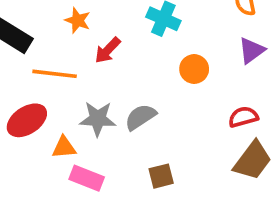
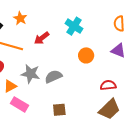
orange star: (78, 20) -> (20, 18), moved
purple triangle: (252, 50) -> (118, 50), turned 49
orange triangle: (64, 147) -> (10, 86), turned -32

